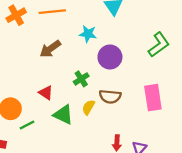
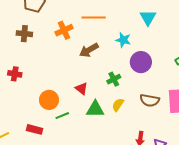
orange cross: (16, 15) -> (64, 30), moved
brown semicircle: (110, 97) -> (150, 100), moved
green triangle: (63, 115) -> (95, 109), turned -30

